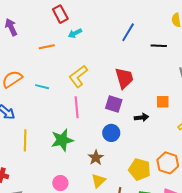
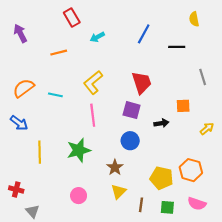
cyan arrow: (75, 33) -> (97, 37), moved

